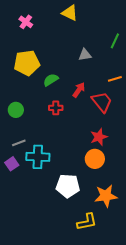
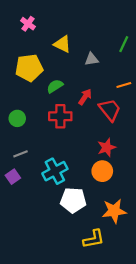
yellow triangle: (70, 13) -> (62, 44), moved
red cross: (56, 108) -> (60, 116), size x1.5
cyan cross: (38, 157) -> (55, 171), moved, turned -30

